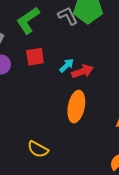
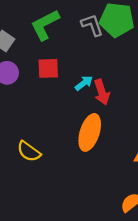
red arrow: (83, 71) -> (102, 92), turned 85
yellow semicircle: (38, 149) -> (29, 151), moved

